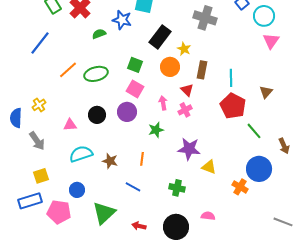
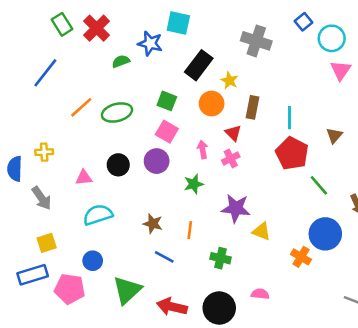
yellow cross: (39, 105) -> (44, 152), turned 32
orange line: (142, 159) -> (190, 230), moved
brown star: (110, 161) -> (153, 224), moved
red arrow: (139, 226) -> (172, 307), size x1.6

